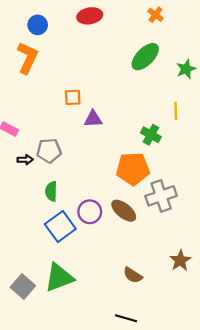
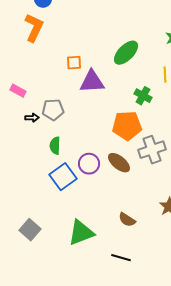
green ellipse: (145, 57) -> (126, 53), moved
purple triangle: (93, 119) -> (92, 82), size x1.5
green triangle: (59, 277) -> (81, 233), moved

